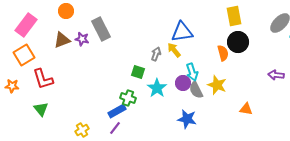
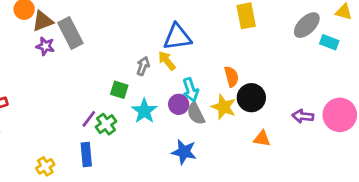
brown triangle: (62, 40) -> (43, 21), moved
black circle: (238, 42) -> (251, 98), moved
orange semicircle: (223, 53) -> (231, 77), moved
purple arrow: (276, 75) -> (303, 116), moved
green cross: (128, 98) -> (106, 124), turned 35
blue rectangle: (117, 111) -> (86, 154), moved, turned -66
purple line: (115, 128) -> (89, 119), moved

